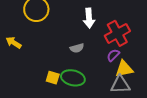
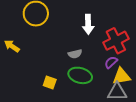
green ellipse: (73, 78) -> (80, 75), moved

